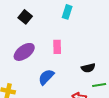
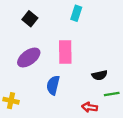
pink rectangle: (57, 47) -> (65, 52), size x1.5
blue semicircle: (46, 77) -> (53, 85), turned -30

